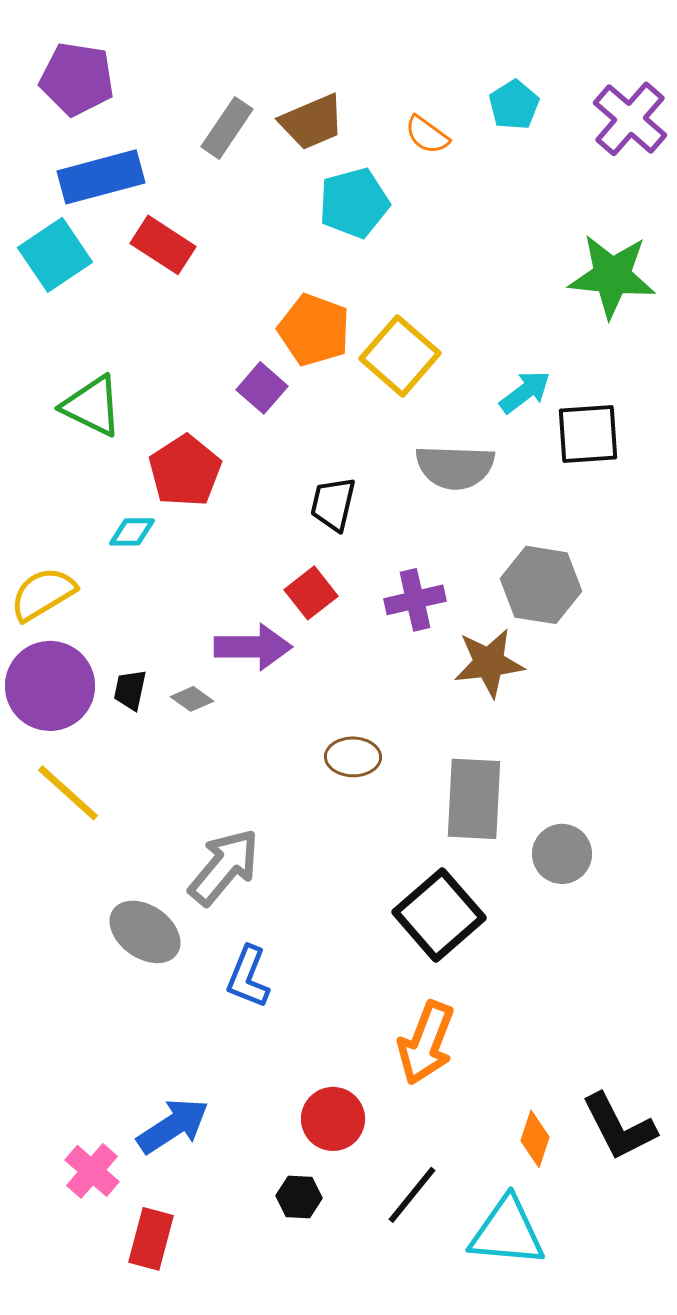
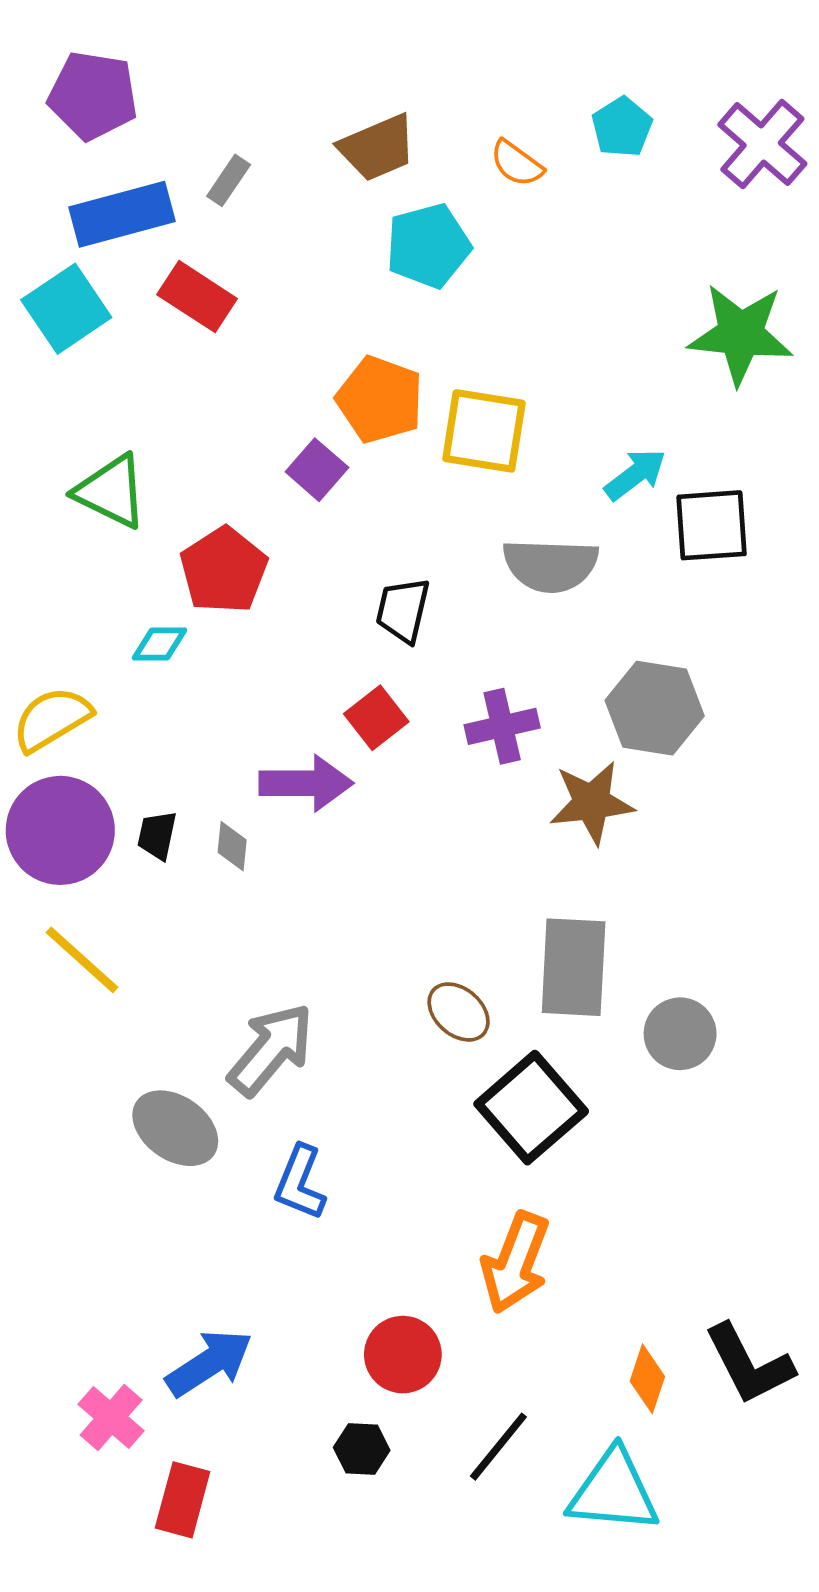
gray rectangle: (227, 128) -> (229, 180), moved, size x0.7
yellow square: (400, 356) -> (484, 431), turned -32
gray diamond: (192, 699) -> (232, 846), turned 60
brown ellipse: (353, 757) -> (459, 1012), moved, turned 40

